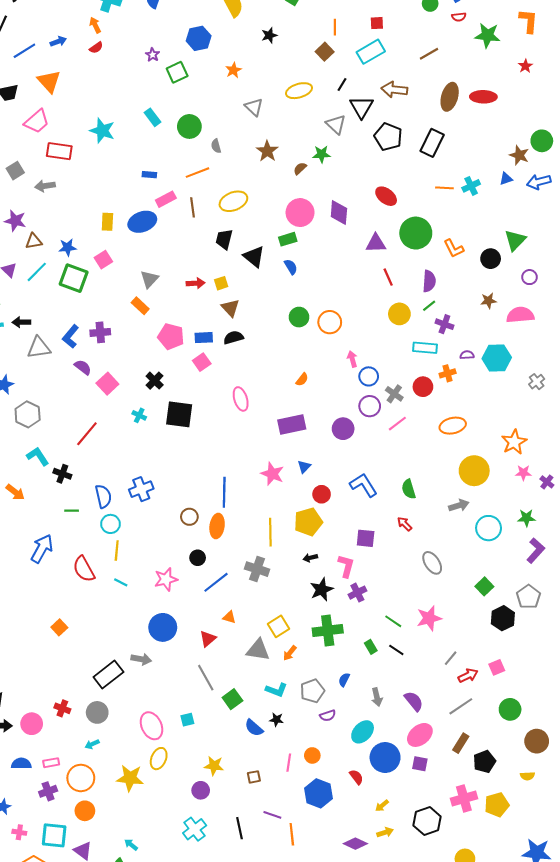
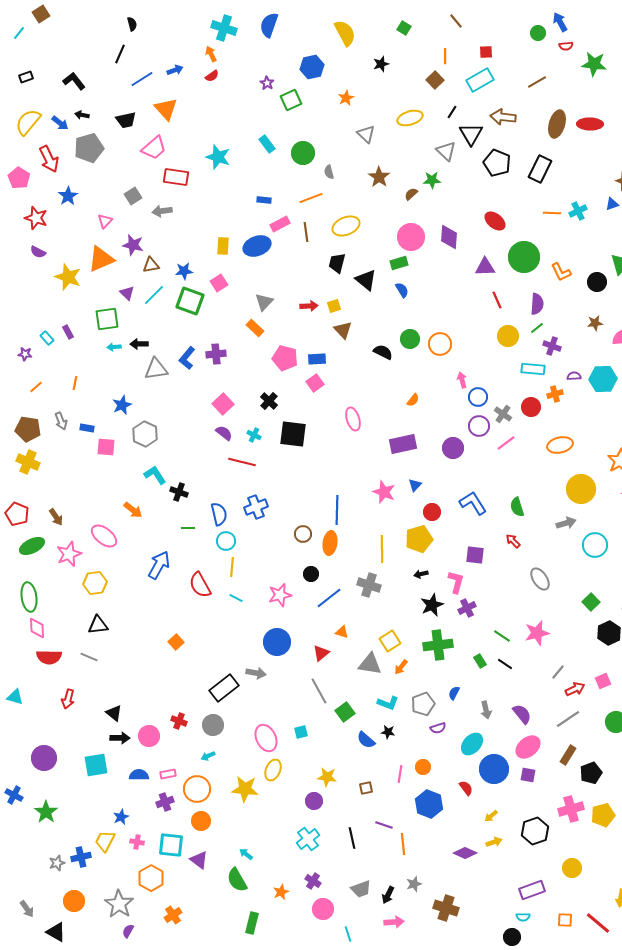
black semicircle: (233, 338) -> (383, 352), moved, turned 42
purple semicircle: (83, 367) -> (224, 433), moved
red line: (87, 434) -> (242, 462), moved, turned 64

